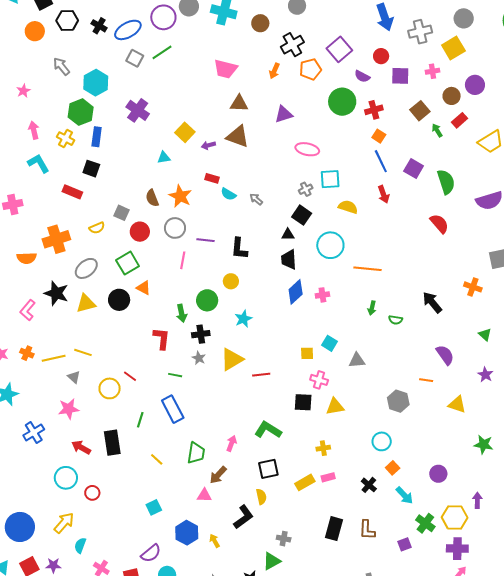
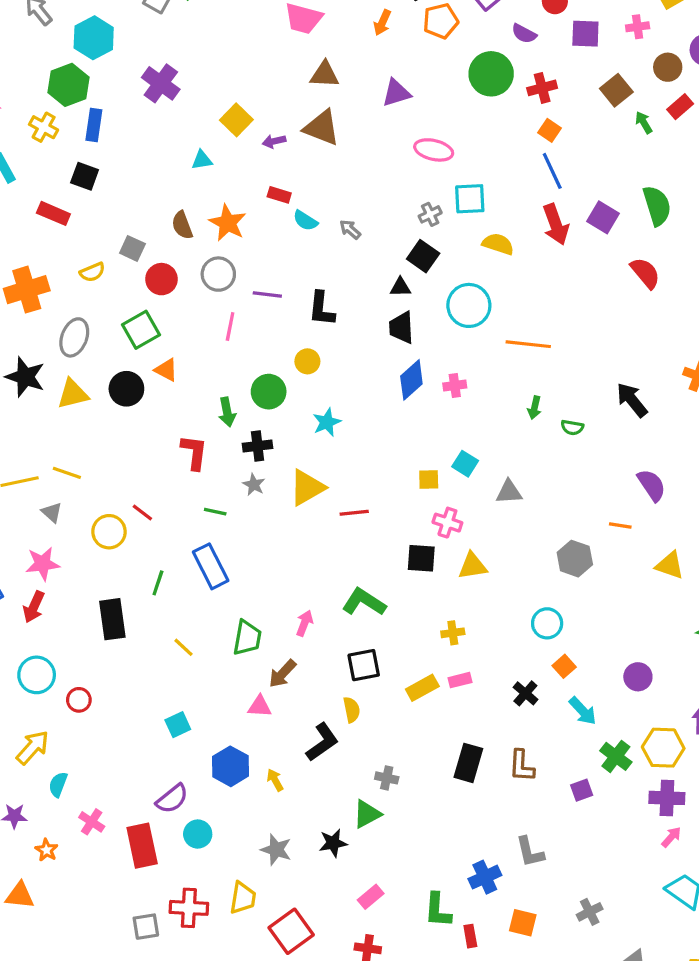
purple square: (414, 169) -> (603, 217), moved
red arrow: (384, 194) -> (556, 224), size x1.4
gray ellipse: (86, 268) -> (74, 337), turned -30
red arrow: (81, 447) -> (34, 607), moved, turned -96

